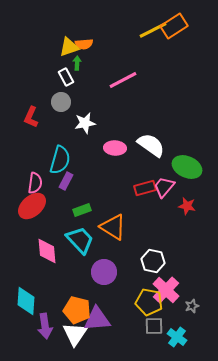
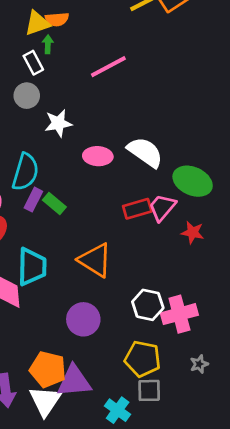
green rectangle: (82, 210) -> (54, 204), moved, turned 60
cyan trapezoid: (80, 240) -> (32, 267), moved, turned 44
pink cross: (166, 290) -> (179, 314), moved, turned 32
cyan cross: (177, 337) -> (118, 410), moved

